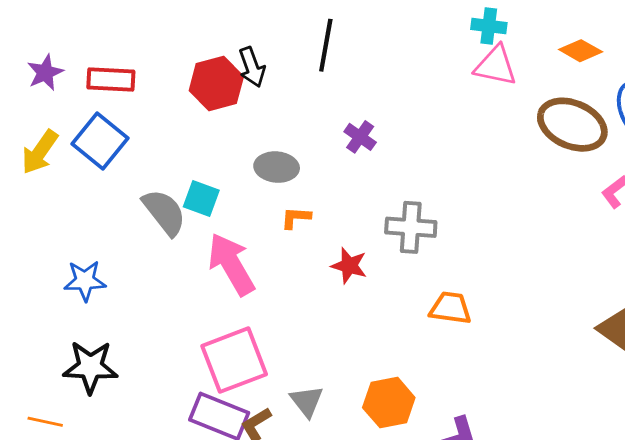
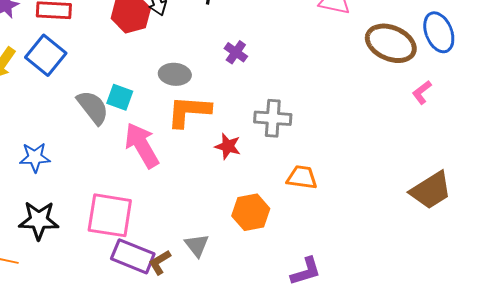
orange L-shape: (296, 218) -> (189, 111), size x2.0
pink square: (234, 360) -> (110, 215), moved, turned 30
orange hexagon: (389, 403) -> (251, 212), moved

